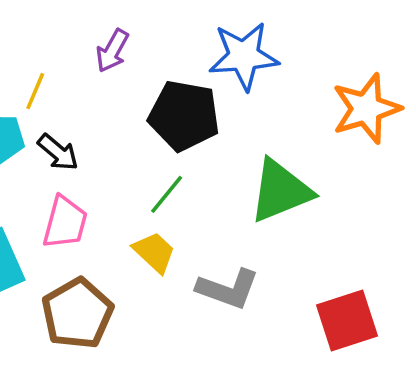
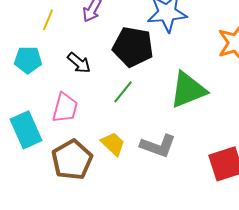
yellow line: (35, 91) -> (48, 20), moved
black arrow: (58, 152) -> (79, 63), moved
yellow trapezoid: (154, 252) -> (113, 144), moved

